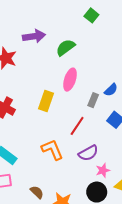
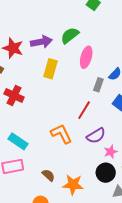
purple arrow: (34, 36) -> (41, 42), moved
pink ellipse: (70, 80) -> (86, 57), moved
yellow rectangle: (46, 101) -> (50, 69), moved

